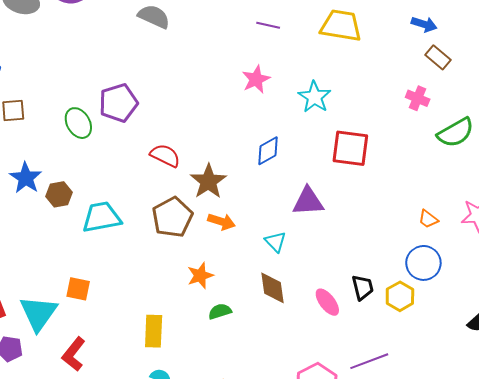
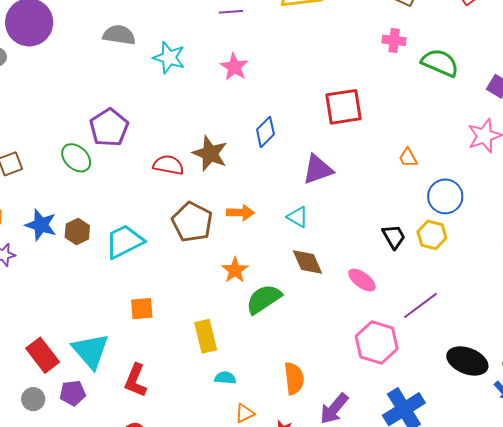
cyan star: (314, 97) -> (169, 58), moved
green semicircle: (456, 133) -> (440, 63), turned -111
brown star: (208, 181) -> (210, 154), moved
orange trapezoid: (428, 219) -> (408, 158), moved, turned 40
orange square: (78, 289) -> (142, 309), moved
pink ellipse: (327, 302) -> (362, 280), moved
green semicircle: (220, 311) -> (264, 299), size x1.6

